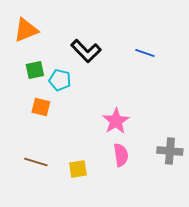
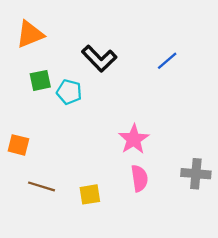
blue line: (145, 53) -> (167, 61), turned -60
orange square: (41, 107) -> (18, 145), moved

